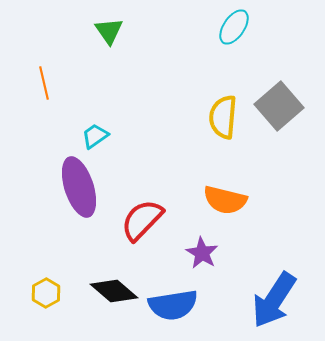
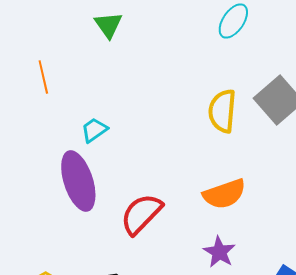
orange semicircle: (225, 200) -> (224, 194), turned -33
purple star: (202, 253) -> (219, 252), moved

